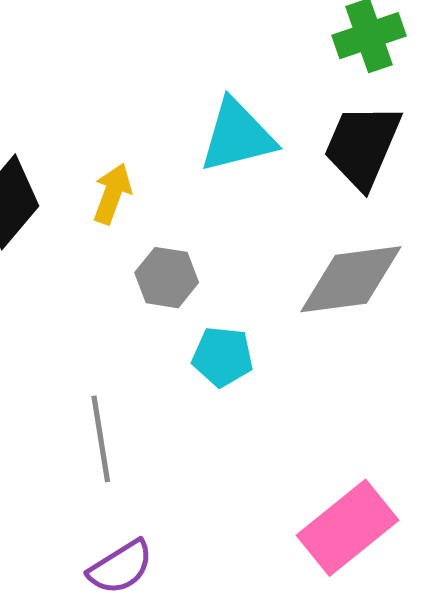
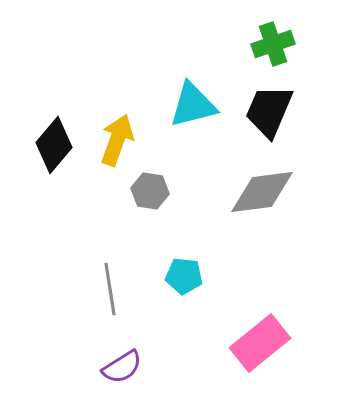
yellow arrow: (112, 194) -> (117, 140), size x1.4
cyan pentagon: (223, 357) -> (184, 276), moved

